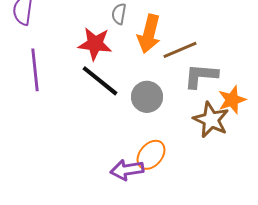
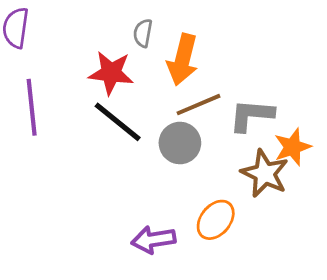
brown line: (180, 50) -> (198, 105), moved
orange ellipse: (151, 155) -> (216, 220), moved

